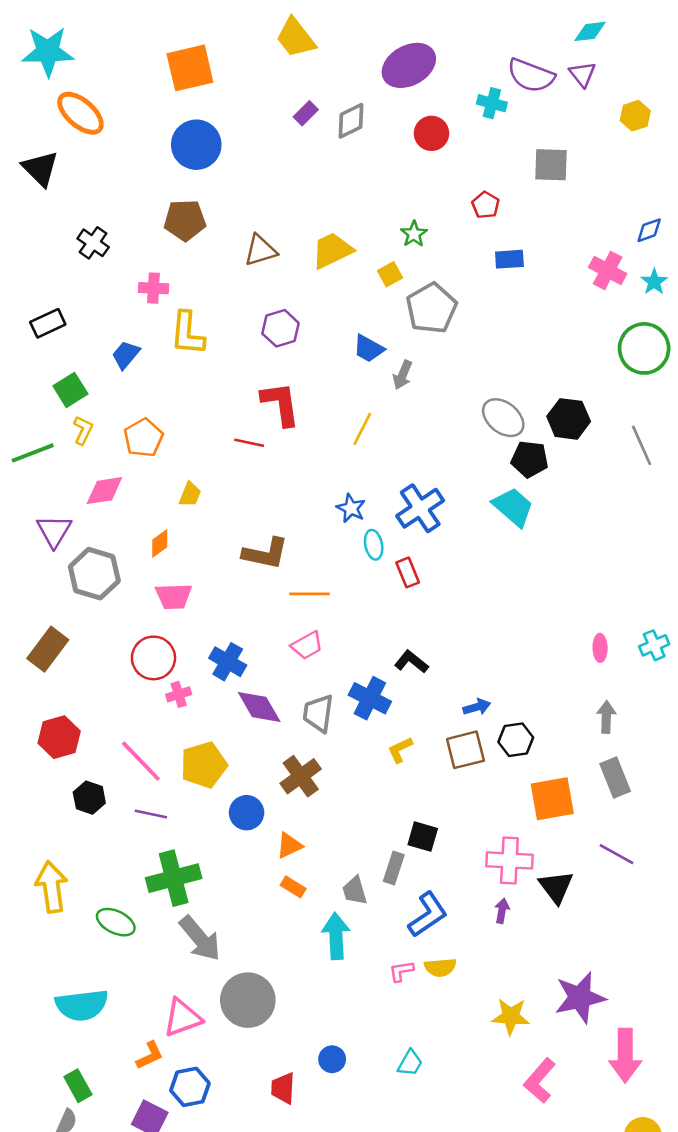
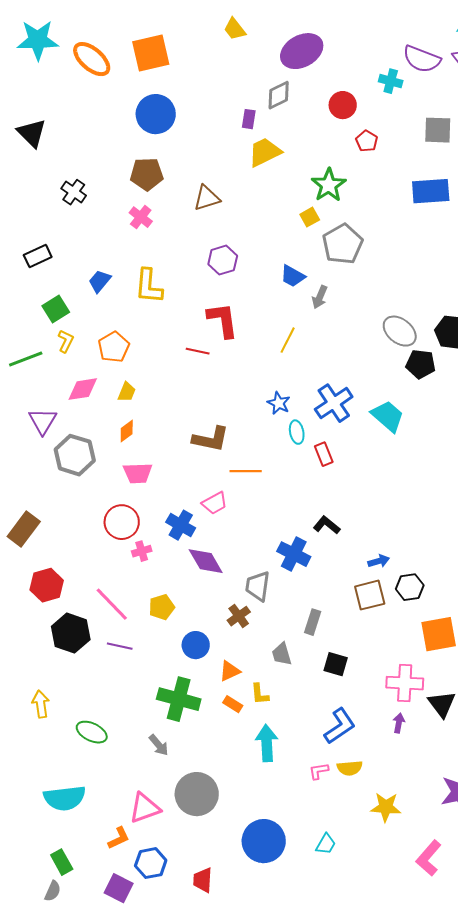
yellow trapezoid: (296, 38) -> (235, 29), size x0.7
purple ellipse: (409, 65) -> (302, 51), moved
orange ellipse: (81, 113) -> (92, 59), moved
purple rectangle: (306, 113) -> (249, 119), moved, turned -36
red pentagon: (486, 205) -> (367, 141), moved
green star: (414, 234) -> (329, 185), size x1.6
yellow trapezoid: (332, 250) -> (265, 152), moved
blue rectangle: (509, 259) -> (431, 191), moved, size x1.6
pink cross: (153, 288) -> (141, 217), moved, turned 35
yellow L-shape: (187, 333) -> (149, 286), moved
yellow trapezoid: (190, 494) -> (127, 392), moved
cyan trapezoid: (513, 507) -> (388, 416), moved
pink trapezoid: (307, 645) -> (215, 503), moved
brown rectangle: (48, 649) -> (24, 529), moved
gray trapezoid: (318, 713) -> (258, 586), moved
yellow L-shape: (400, 750) -> (260, 694), moved, turned -70
yellow pentagon: (204, 765) -> (162, 607), size x0.7
brown cross: (301, 776) -> (239, 616), size x0.7
black hexagon: (89, 798) -> (71, 633), size x1.5
gray rectangle: (394, 868) -> (313, 622), moved
green cross: (174, 878) -> (179, 699), moved, turned 30
yellow arrow: (52, 887) -> (41, 704), size x0.7
gray trapezoid: (355, 891) -> (282, 654), moved
gray arrow: (200, 938) -> (159, 745), size x0.6
yellow star: (511, 1016) -> (386, 807), moved
blue circle: (332, 1059) -> (264, 841), size x2.0
red trapezoid: (283, 1088) -> (203, 880), moved

